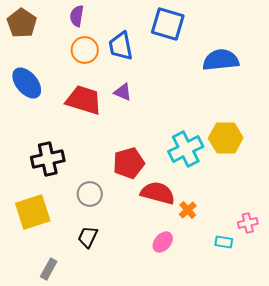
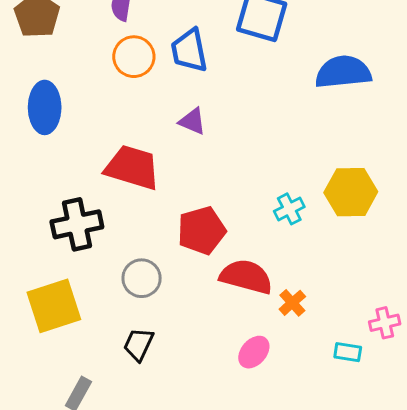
blue ellipse: (27, 83) -> (45, 107), turned 40
red trapezoid: (84, 100) -> (132, 167), moved
cyan cross: (186, 149) -> (289, 209), size x0.6

